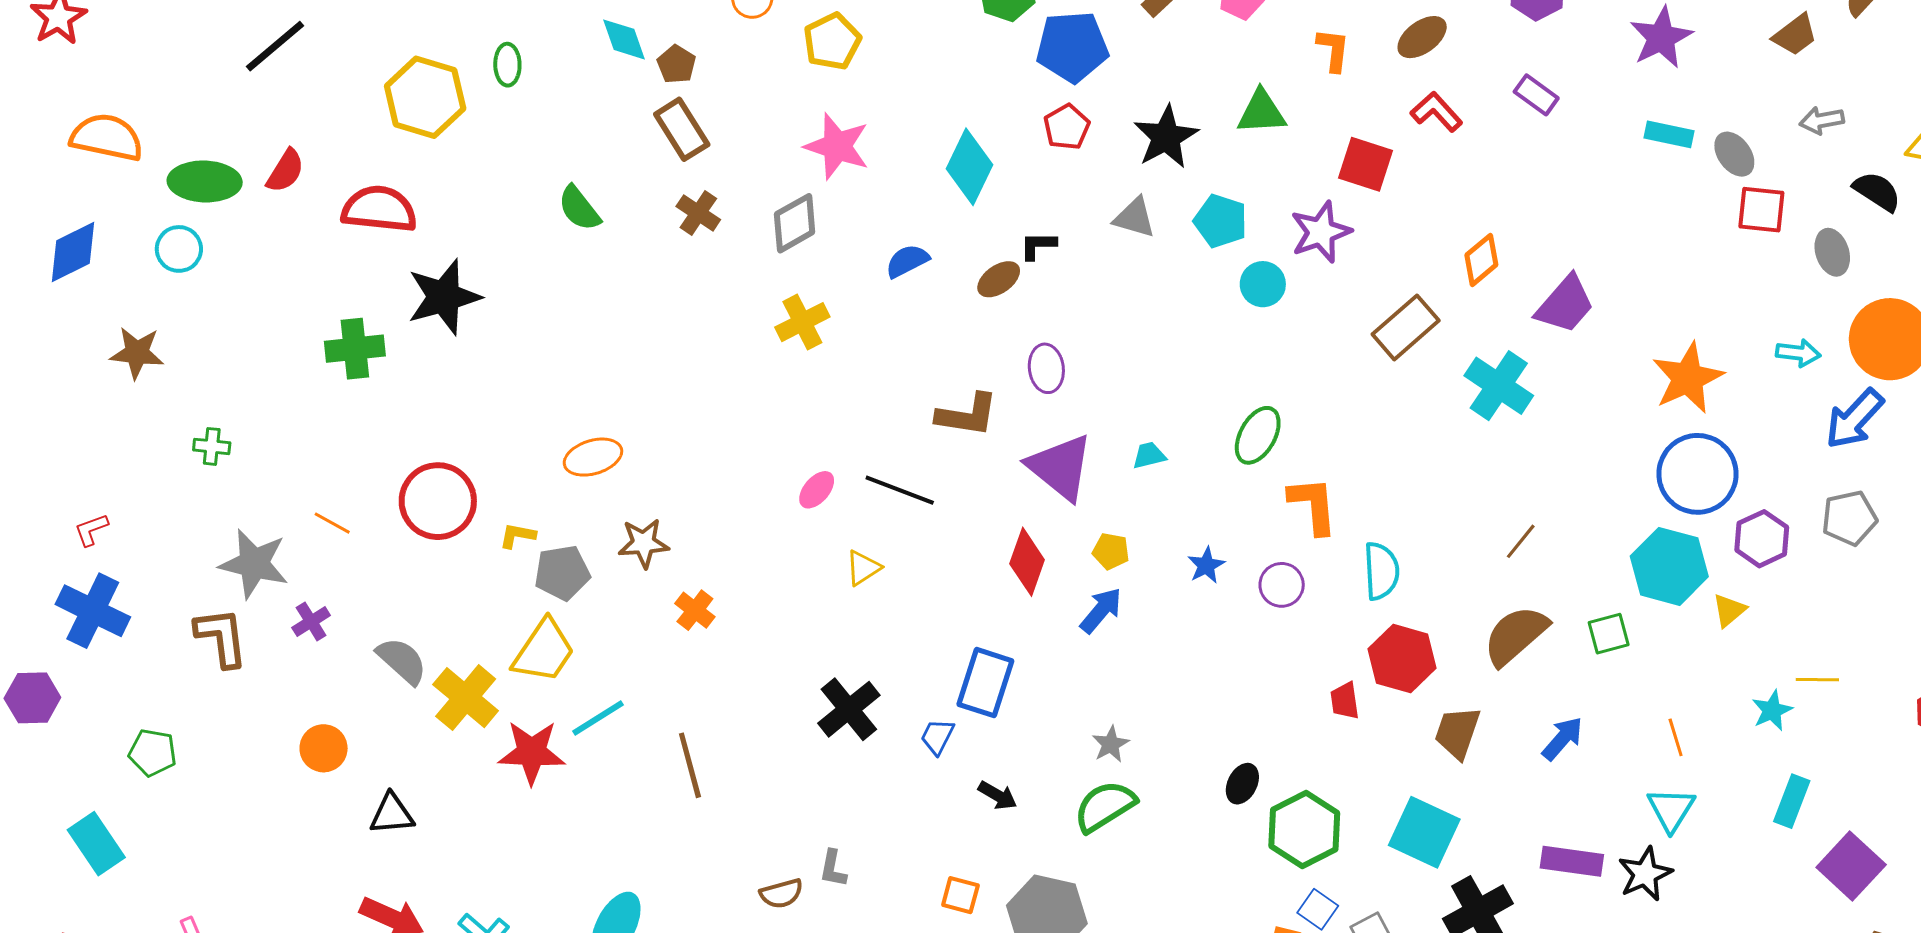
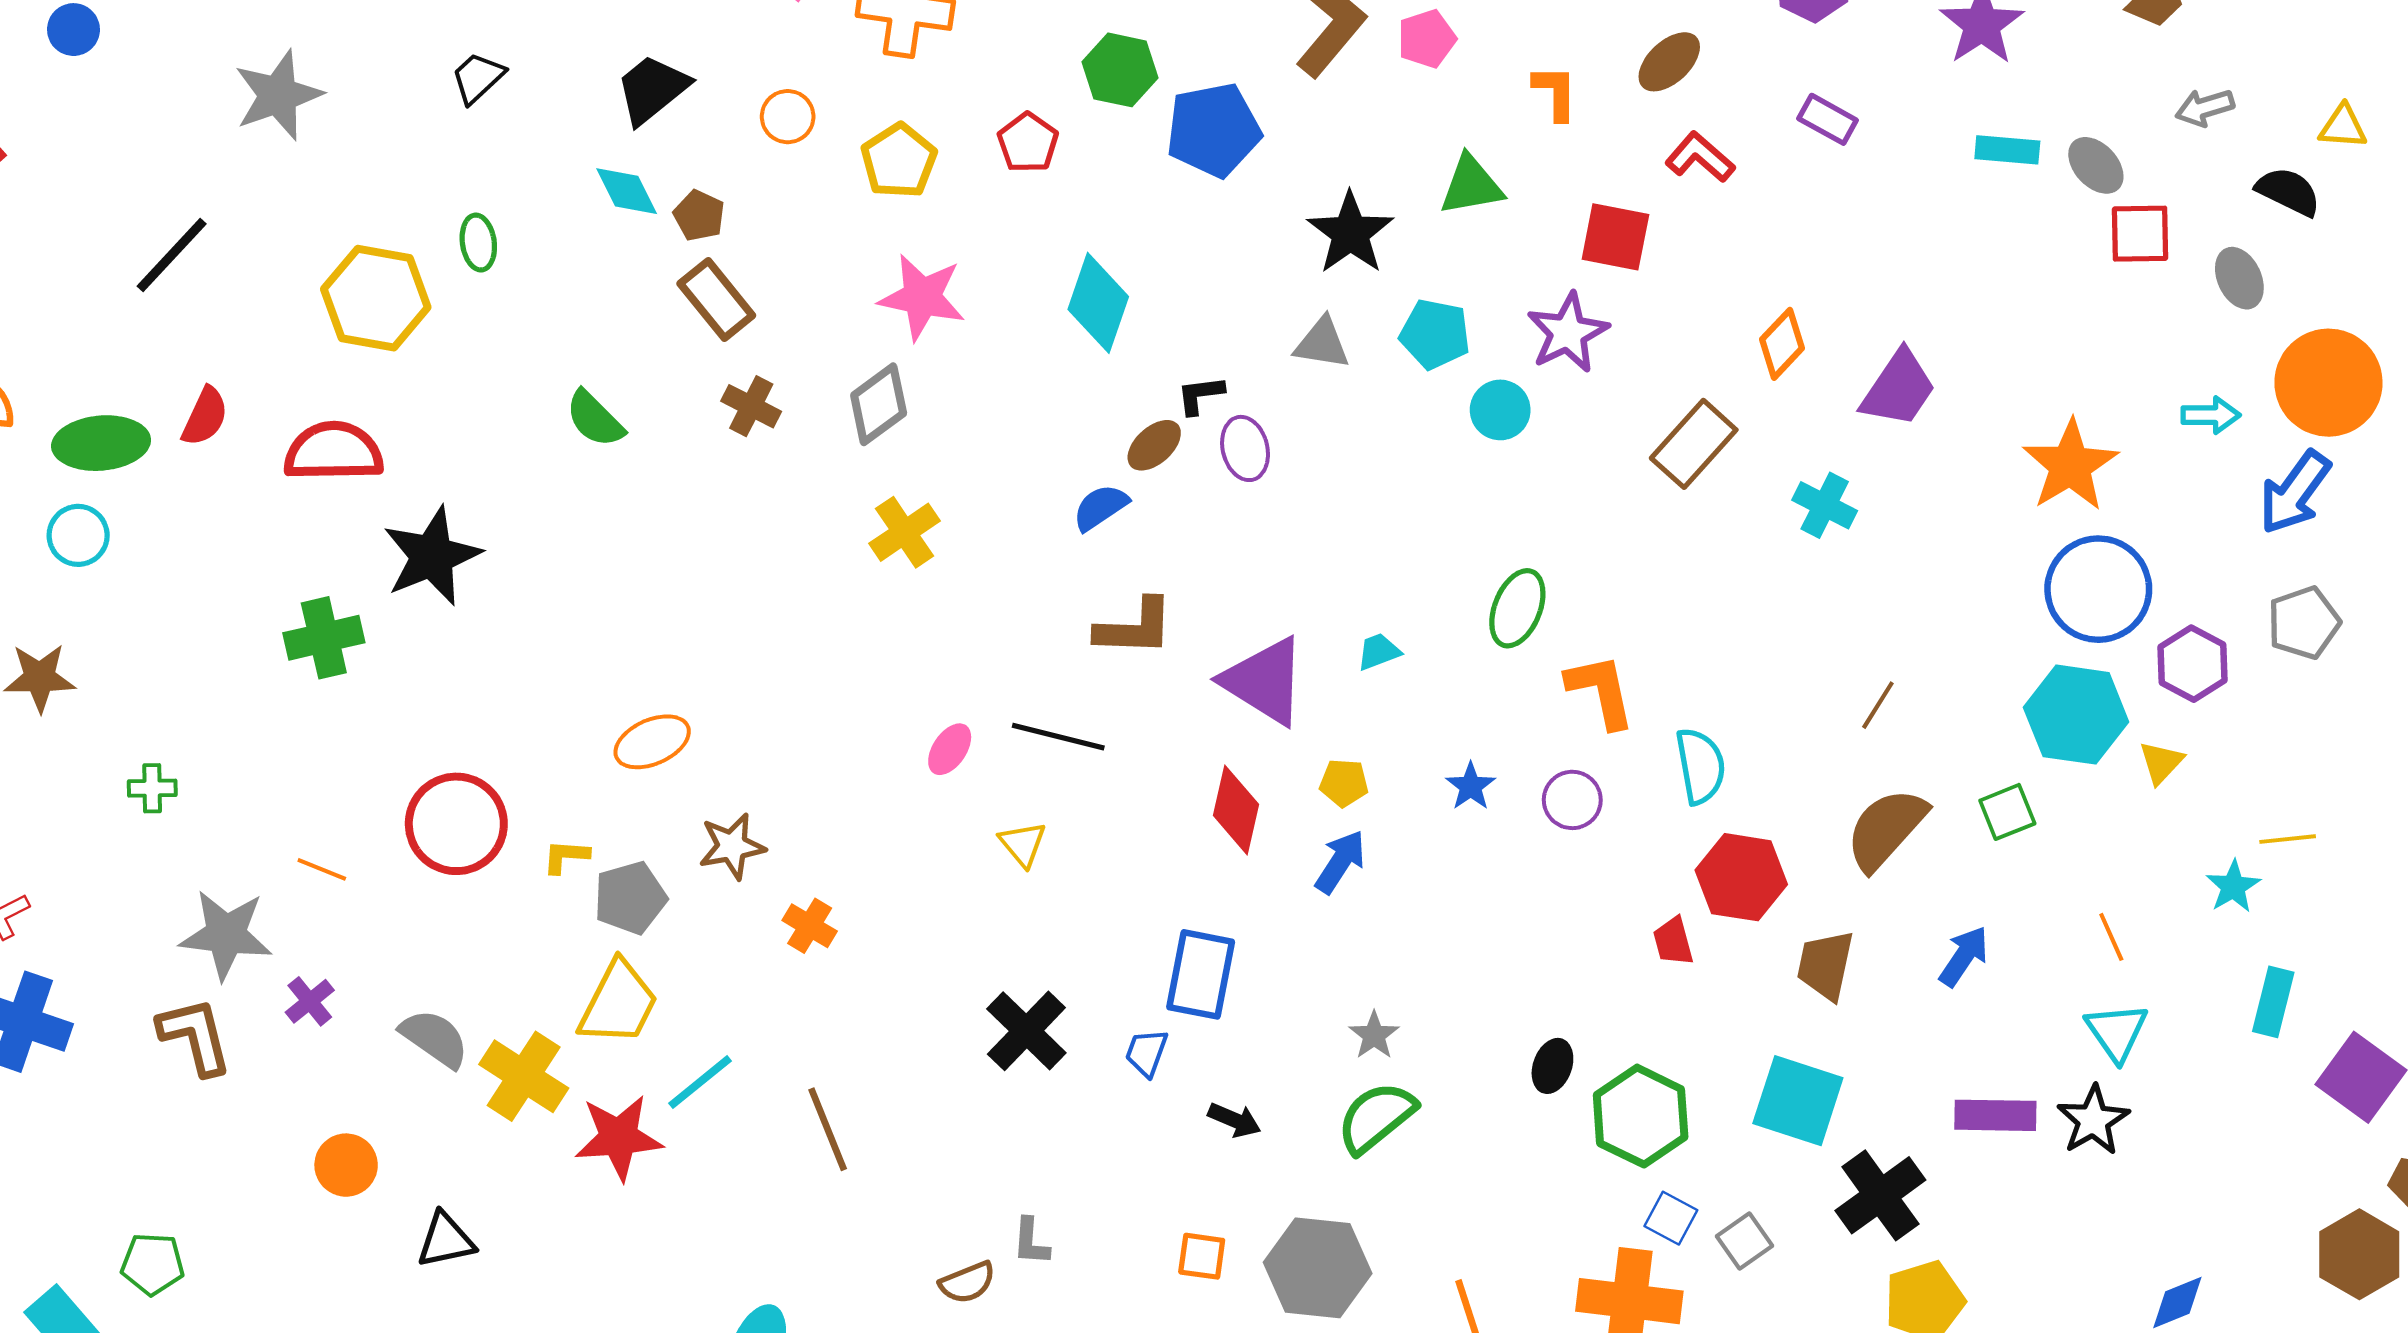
red pentagon: (1067, 127) -> (1028, 143), moved
blue semicircle: (907, 261) -> (1100, 507), moved
purple ellipse: (1046, 368) -> (1245, 448), moved
cyan cross: (1499, 386) -> (1825, 505), size x0.7
yellow triangle: (863, 568) -> (1023, 844), turned -30
green pentagon: (153, 753) -> (153, 1264), moved

